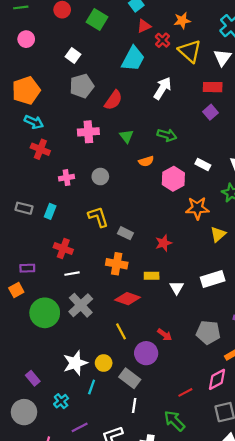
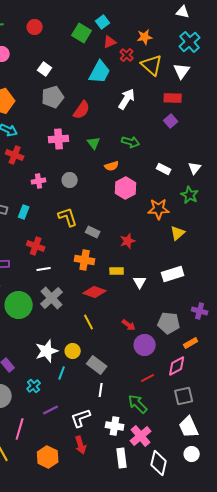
green square: (97, 19) -> (82, 33), moved
pink hexagon: (173, 179) -> (126, 188), moved
purple circle: (146, 353) -> (145, 345), moved

